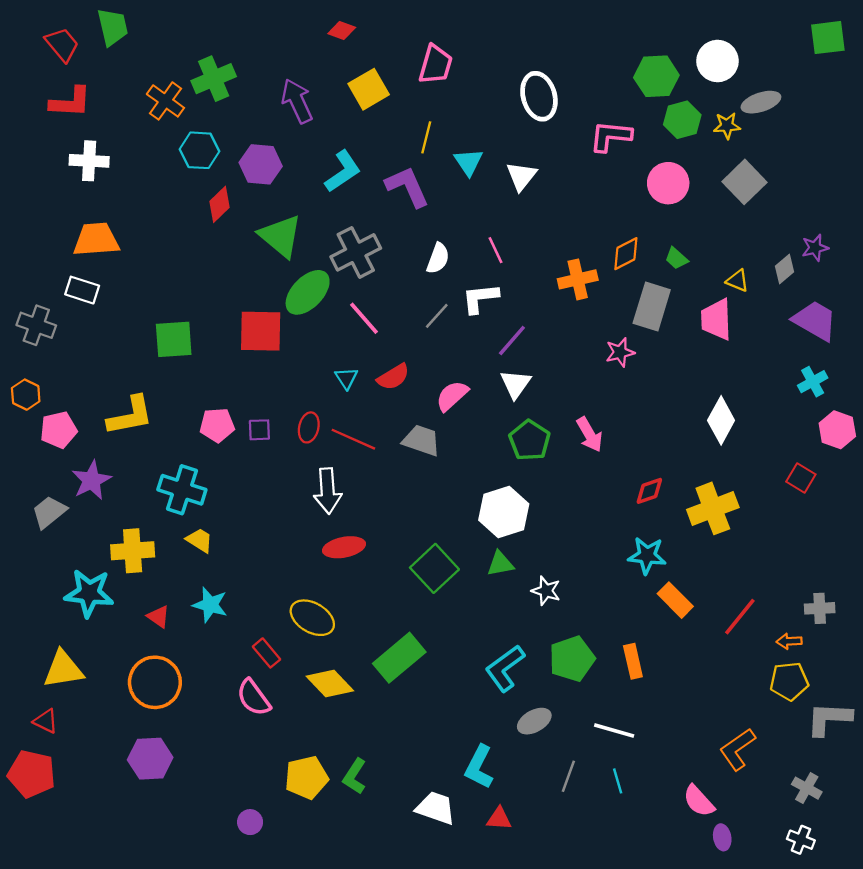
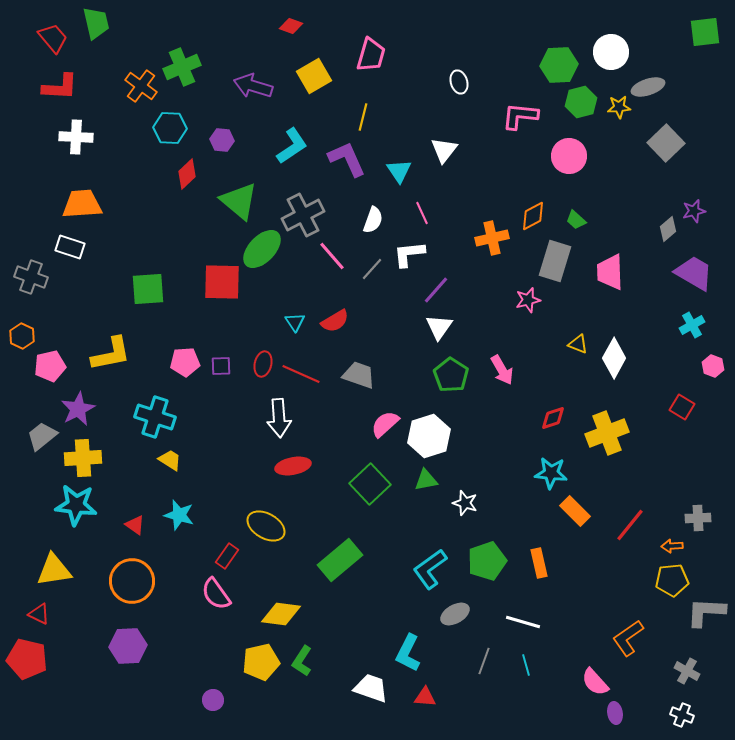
white ellipse: (539, 96) -> (459, 82), size x0.6
purple arrow: (297, 101) -> (253, 86), turned -48
cyan triangle: (468, 162) -> (399, 171), moved
purple hexagon: (261, 164) -> (222, 140), size x0.7
gray square: (745, 182) -> (666, 143), moved
yellow triangle: (737, 281) -> (578, 344), moved
pink line: (364, 318) -> (332, 256), moved
pink semicircle: (452, 396) -> (385, 424), moved
pink hexagon: (837, 430) -> (713, 366), size x0.7
yellow cross: (133, 551) -> (83, 458), moved
red rectangle: (266, 653) -> (227, 556), turned 75
yellow diamond: (330, 683) -> (281, 614), moved, turned -39

